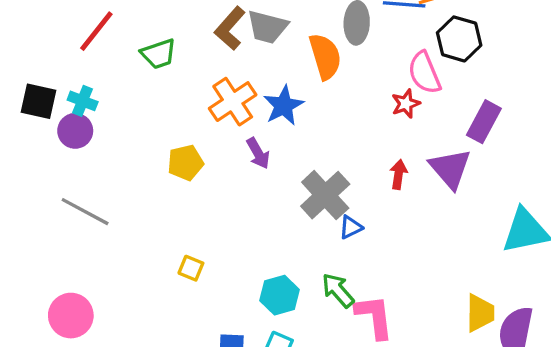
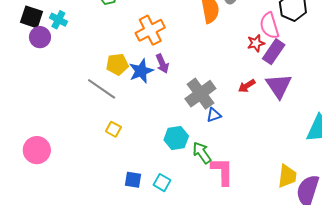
blue star: (284, 106) -> (141, 71), moved
purple rectangle: (484, 122) -> (274, 52), moved
purple circle: (75, 131) -> (40, 37), moved
red arrow: (398, 174) -> (247, 86), turned -138
gray line: (85, 212) -> (102, 89), moved
cyan hexagon: (280, 295) -> (176, 138), moved

